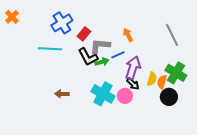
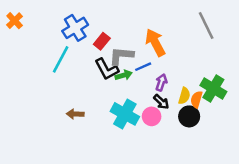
orange arrow: (128, 35) -> (155, 42), size x1.6
gray line: (172, 35) -> (206, 25), moved
cyan line: (50, 49) -> (61, 59), turned -65
purple arrow: (133, 68) -> (161, 82), size x0.6
black circle: (169, 97) -> (189, 116), moved

